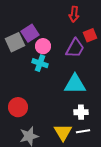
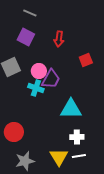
red arrow: (74, 14) -> (59, 39), moved
purple square: (30, 33) -> (26, 37), moved, turned -30
purple trapezoid: (75, 48) -> (51, 79), moved

